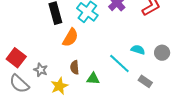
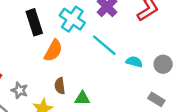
cyan line: (119, 63) -> (104, 45), moved
gray rectangle: (145, 81) -> (156, 99), moved

